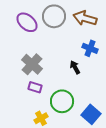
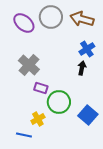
blue cross: (90, 48) -> (87, 49), turned 35
black arrow: (75, 67) -> (82, 68), moved, turned 40
purple rectangle: (35, 87) -> (41, 88), moved

